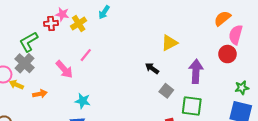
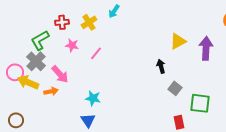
pink star: (62, 14) -> (72, 45), moved
black arrow: (152, 68) -> (161, 66), turned 40
pink arrow: (64, 69) -> (60, 74), moved
purple arrow: (196, 71) -> (206, 48), moved
yellow arrow: (16, 85) -> (28, 82), size x1.5

